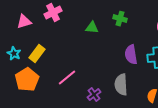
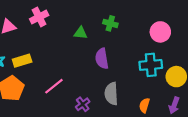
yellow rectangle: (37, 54) -> (22, 61), turned 36
purple semicircle: (131, 55) -> (102, 59), moved

